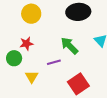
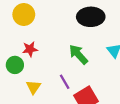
yellow circle: (31, 14) -> (24, 15), moved
purple line: (54, 62) -> (65, 82), moved, turned 72

